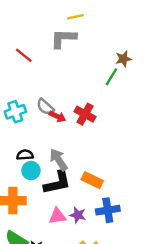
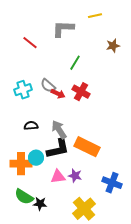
yellow line: (75, 17) -> (95, 16), moved
green line: (111, 77) -> (75, 63), moved
cyan circle: (31, 171) -> (36, 158), moved
orange rectangle: (92, 180) -> (87, 147), size x1.4
blue cross: (108, 210) -> (112, 183), moved, turned 30

